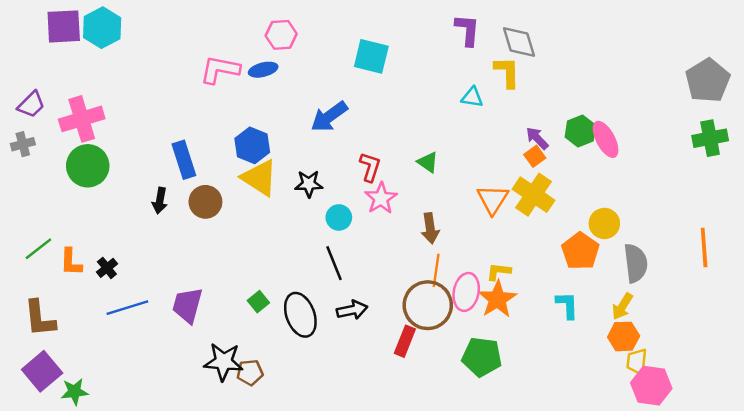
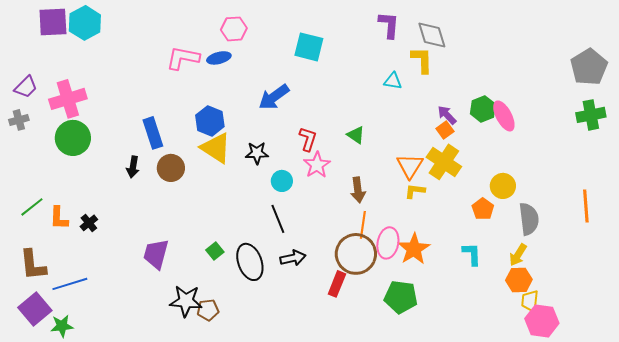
orange pentagon: (580, 251) -> (483, 209), size x0.7
yellow L-shape: (499, 272) -> (415, 191), moved
blue line: (127, 308) -> (70, 284), moved

